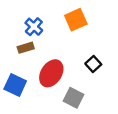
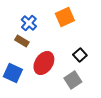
brown rectangle: (26, 48) -> (22, 41), turned 48
gray square: (73, 98) -> (73, 80), moved, turned 30

